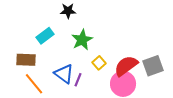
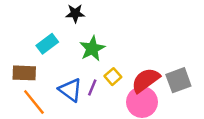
purple line: (78, 80) -> (92, 87), moved

